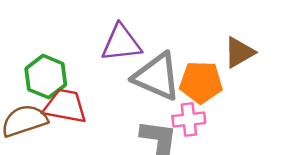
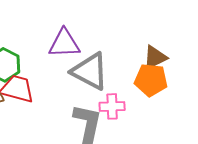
orange pentagon: (201, 82) -> (151, 80), moved

